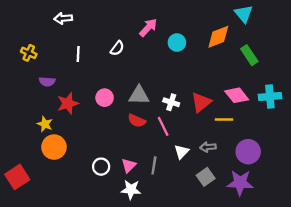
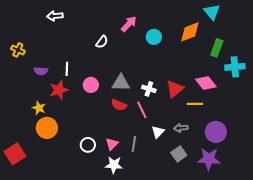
yellow cross: (29, 53) -> (18, 50), moved
white line: (78, 54) -> (67, 69), moved
green rectangle: (249, 55) -> (217, 48), turned 54
cyan cross: (270, 97) -> (235, 67), moved

